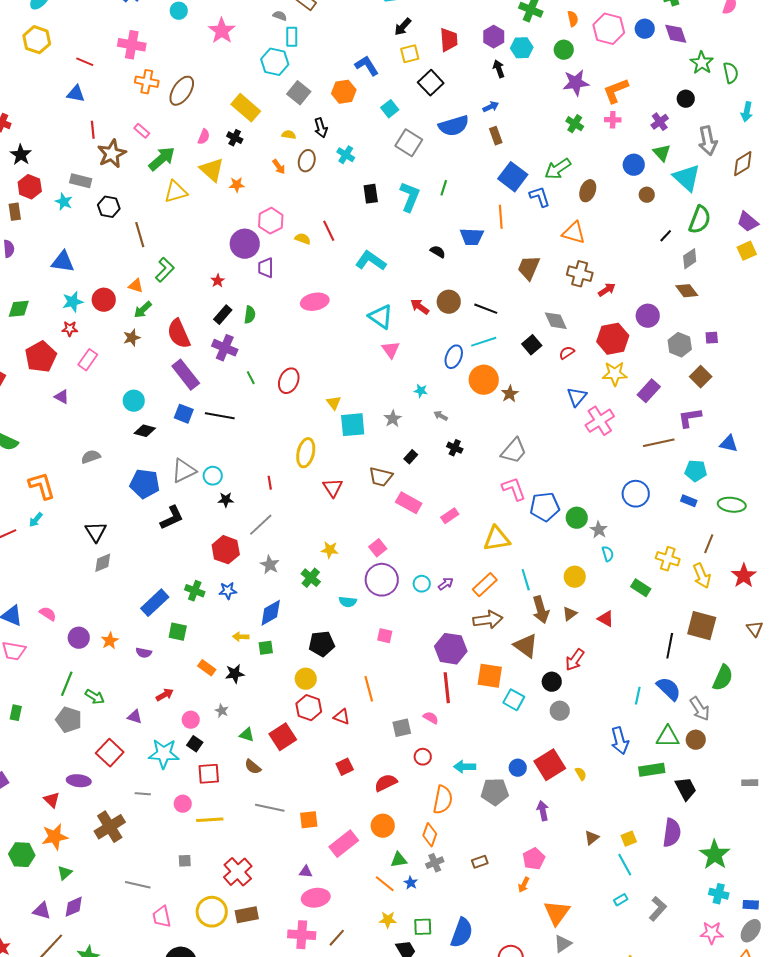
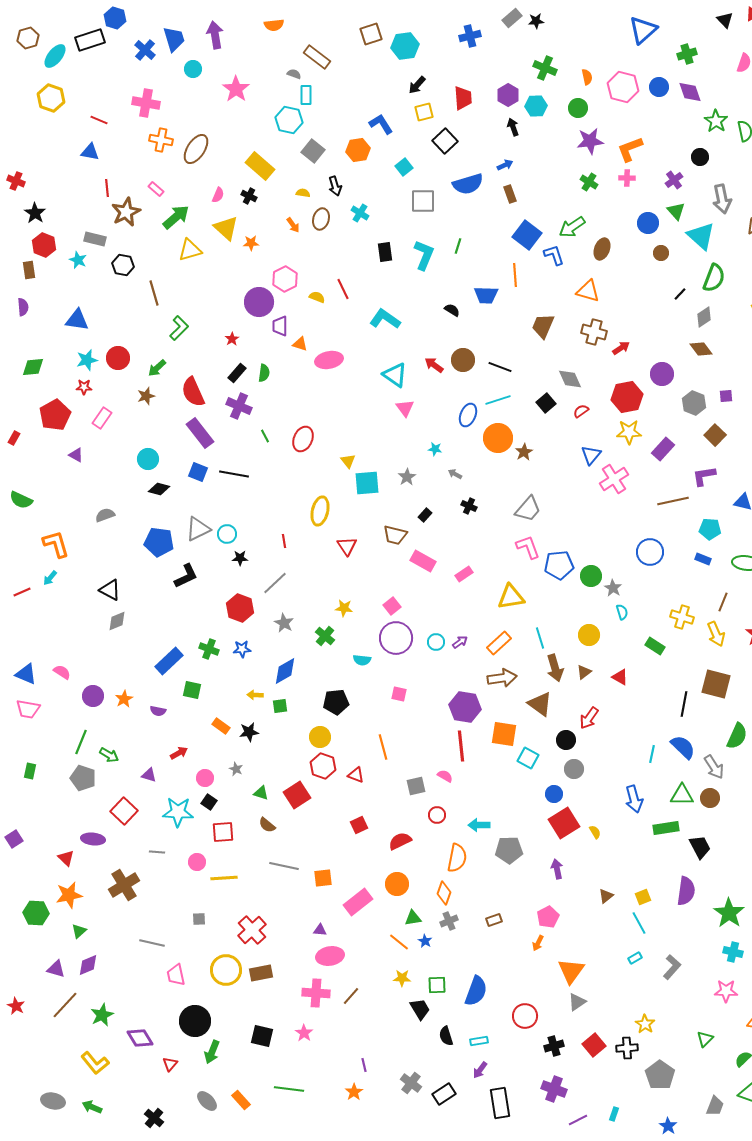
gray square: (409, 143) -> (423, 201), turned -32
orange triangle: (136, 286) -> (300, 344), moved
black triangle: (96, 532) -> (110, 590), turned -30
blue circle: (518, 768) -> (554, 794), moved

